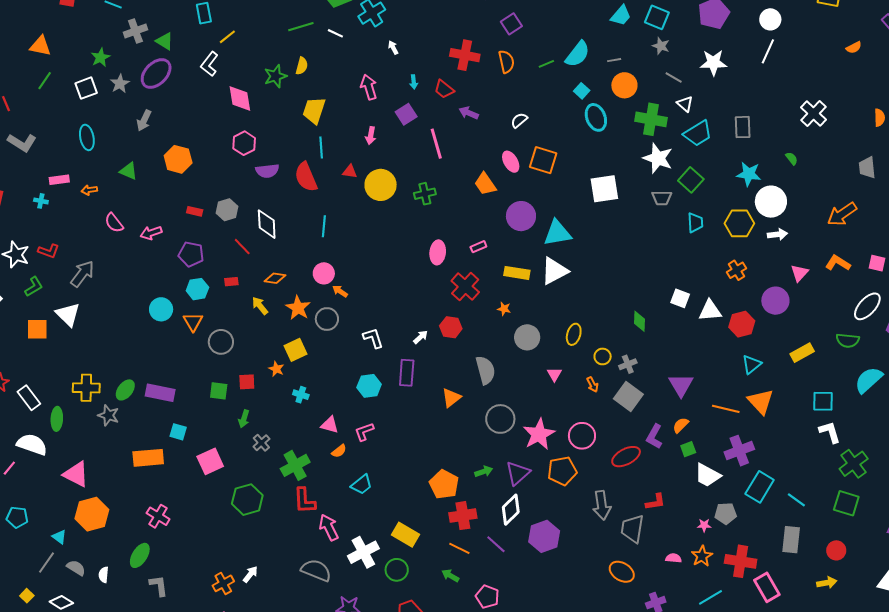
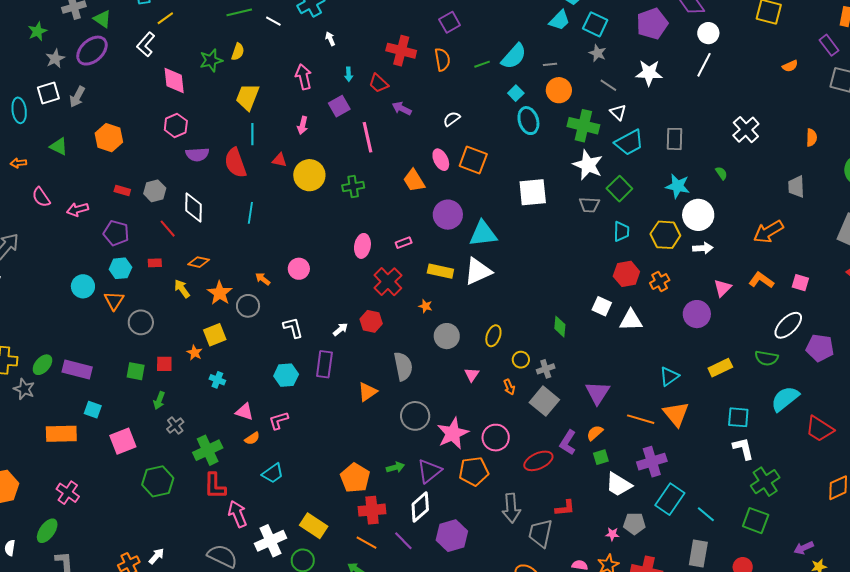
white square: (86, 88) -> (48, 93), moved
pink circle: (324, 273) -> (299, 269), moved
red hexagon: (742, 324) -> (626, 274), moved

